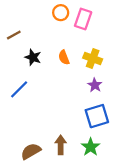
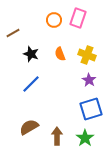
orange circle: (61, 13) -> (54, 20), moved
blue line: (19, 89) -> (31, 84), moved
brown semicircle: (31, 151) -> (29, 127), moved

